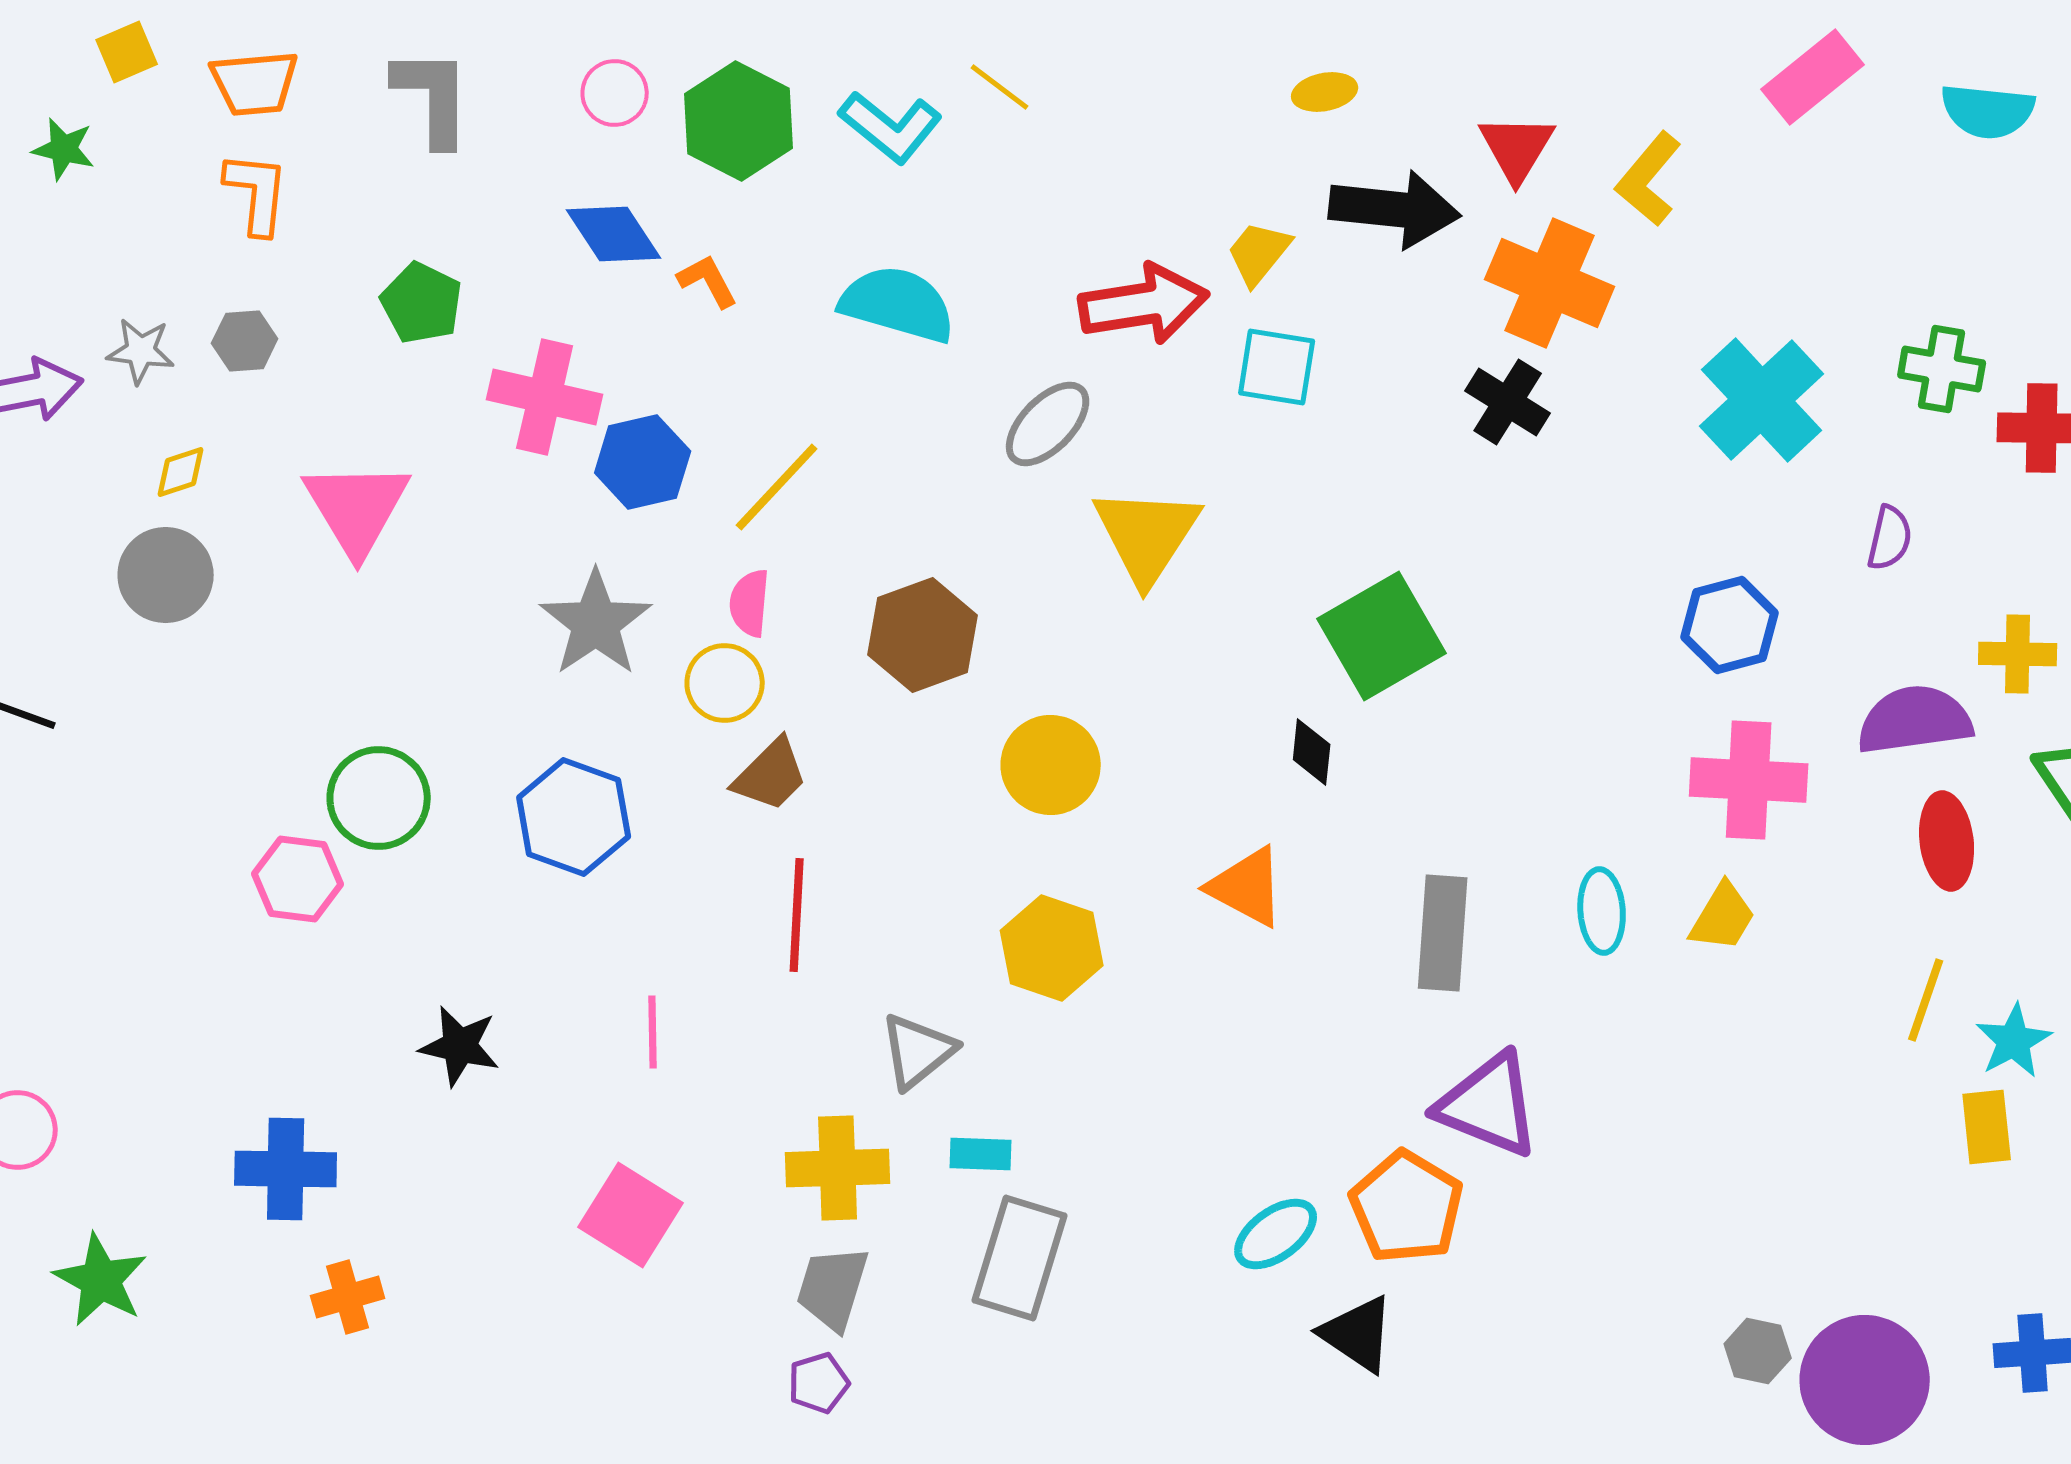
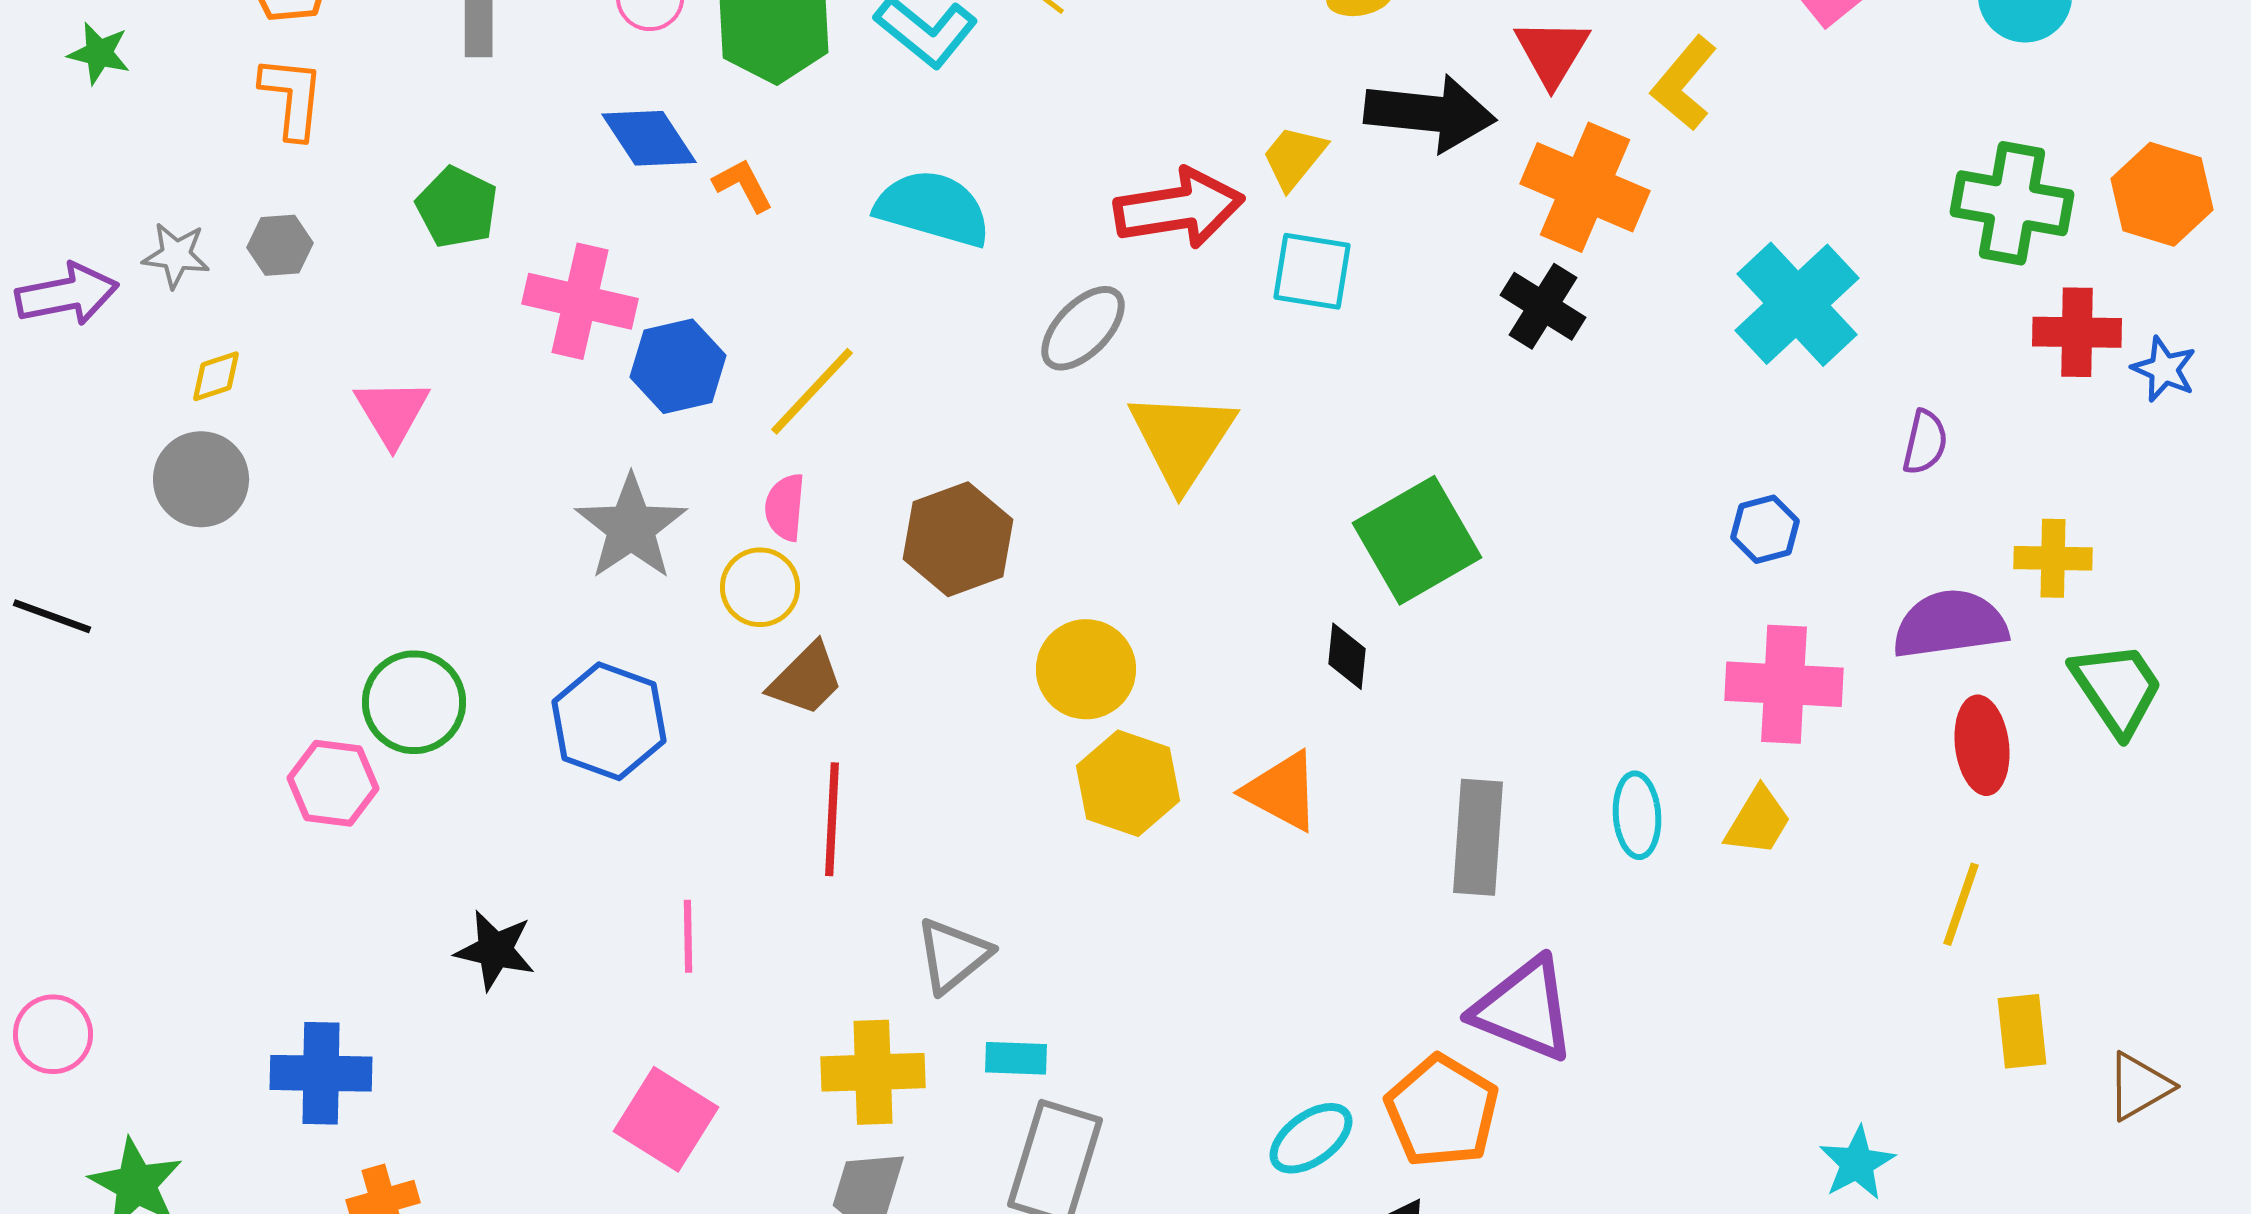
green cross: (1942, 369) -> (2012, 203), moved, size x1.4
pink triangle: (357, 508) -> (392, 412), size x0.7
blue hexagon: (1730, 625) -> (1765, 529), size x0.7
yellow hexagon: (1052, 948) -> (1128, 783), moved
cyan star: (2014, 1041) -> (1857, 1163), moved

